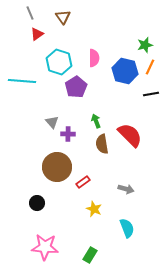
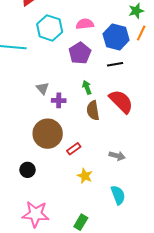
pink semicircle: (94, 58) -> (85, 24), turned -96
purple pentagon: (76, 87) -> (80, 53), moved
black line: (151, 94) -> (115, 64), moved

